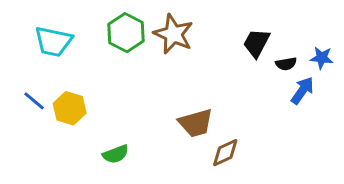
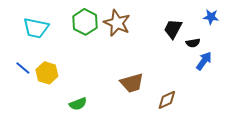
blue star: (322, 58) -> (211, 17), moved
brown diamond: (225, 153) -> (167, 100), moved

